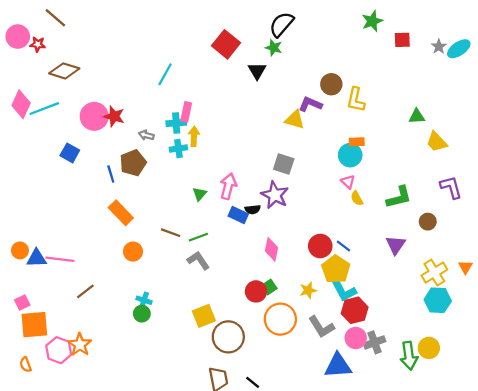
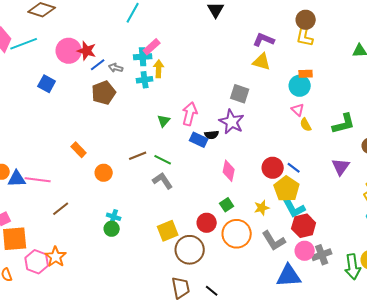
brown circle: (331, 84) -> (306, 20), moved
pink rectangle: (186, 112) -> (152, 47), turned 36
yellow triangle: (295, 120) -> (262, 62), moved
blue line: (111, 174) -> (98, 65), moved, turned 70
orange rectangle: (121, 213) -> (79, 150), moved, size x0.7
brown line: (171, 233) -> (138, 156), turned -42
green line: (198, 237) -> (163, 160), turned 48
red circle: (256, 291) -> (207, 223), moved

